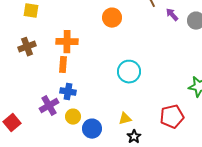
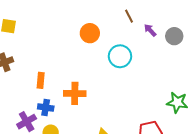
orange cross: (67, 42) -> (75, 93), moved
cyan circle: (129, 72) -> (120, 56), moved

